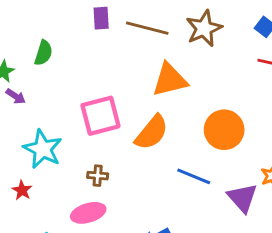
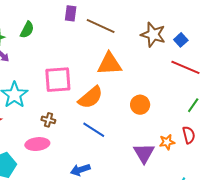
brown star: (204, 28) -> (153, 35), moved, turned 30
orange circle: (224, 130) -> (140, 105), size x0.7
blue line: (194, 176) -> (94, 130), moved

